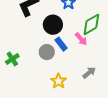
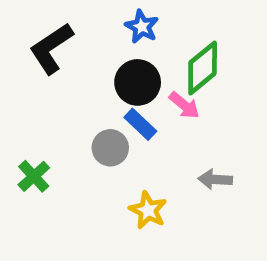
black circle: (53, 25) -> (138, 82), moved
gray arrow: (89, 73) -> (215, 179), turned -128

